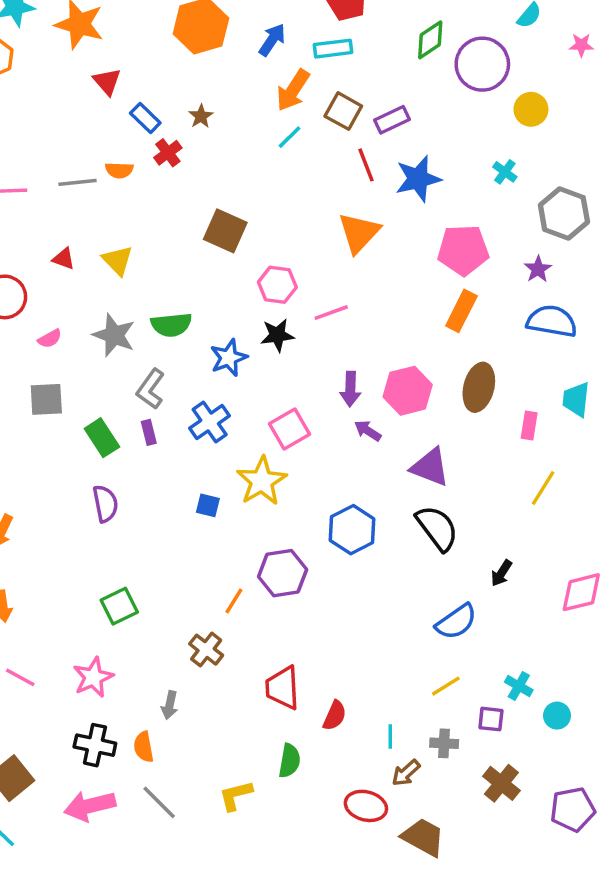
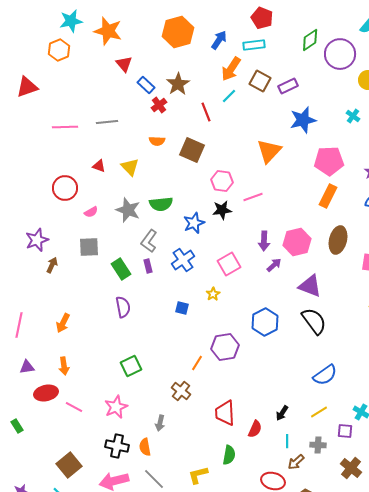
brown star: (201, 116) -> (178, 84), size x1.6
red line: (366, 165) -> (206, 112), moved
orange semicircle: (119, 170) -> (157, 141), moved
purple arrow: (368, 431) -> (274, 265), turned 105
yellow star: (262, 481) -> (213, 294), size x0.5
black arrow: (501, 573) -> (282, 413), moved

